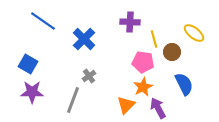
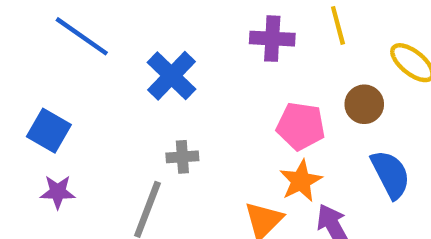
yellow line: (154, 39) -> (338, 25), moved
gray cross: (89, 76) -> (182, 157), turned 32
purple star: (32, 92) -> (58, 192), size x0.7

